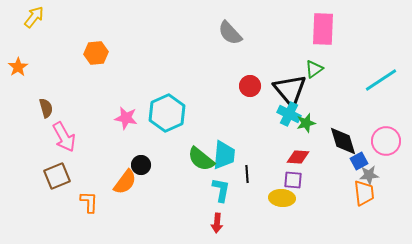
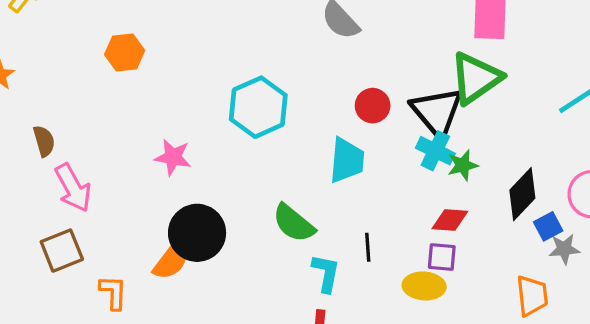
green triangle: (314, 69) -> (476, 78), size x1.8
cyan hexagon: (167, 113) -> (258, 107), moved
black diamond: (343, 141) -> (522, 194), turned 60
cyan trapezoid: (224, 155) -> (347, 160), moved
black circle: (141, 165) -> (197, 233), size x1.8
orange trapezoid: (364, 193) -> (532, 296), moved

